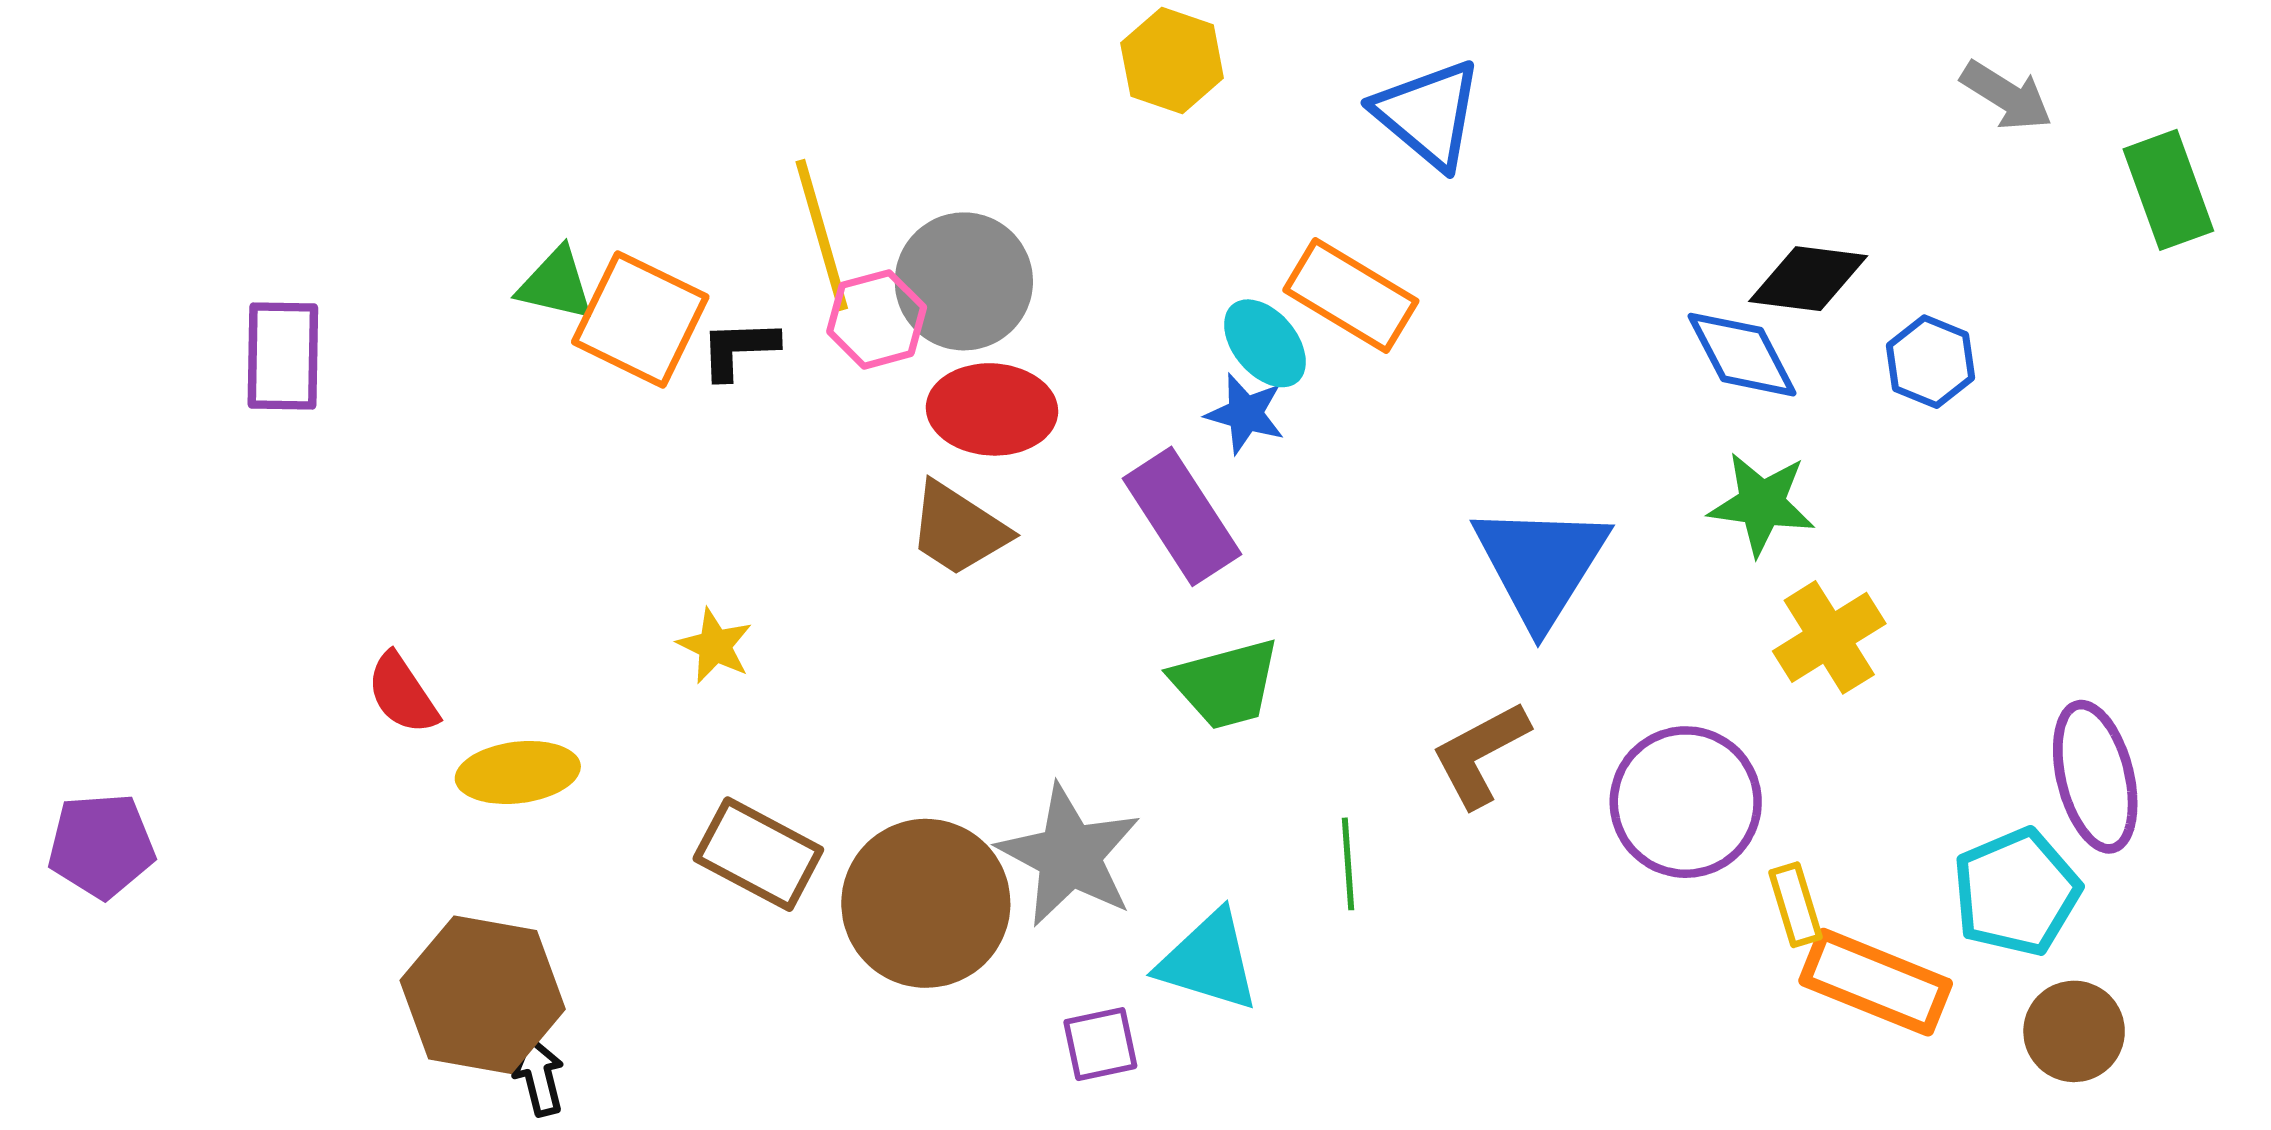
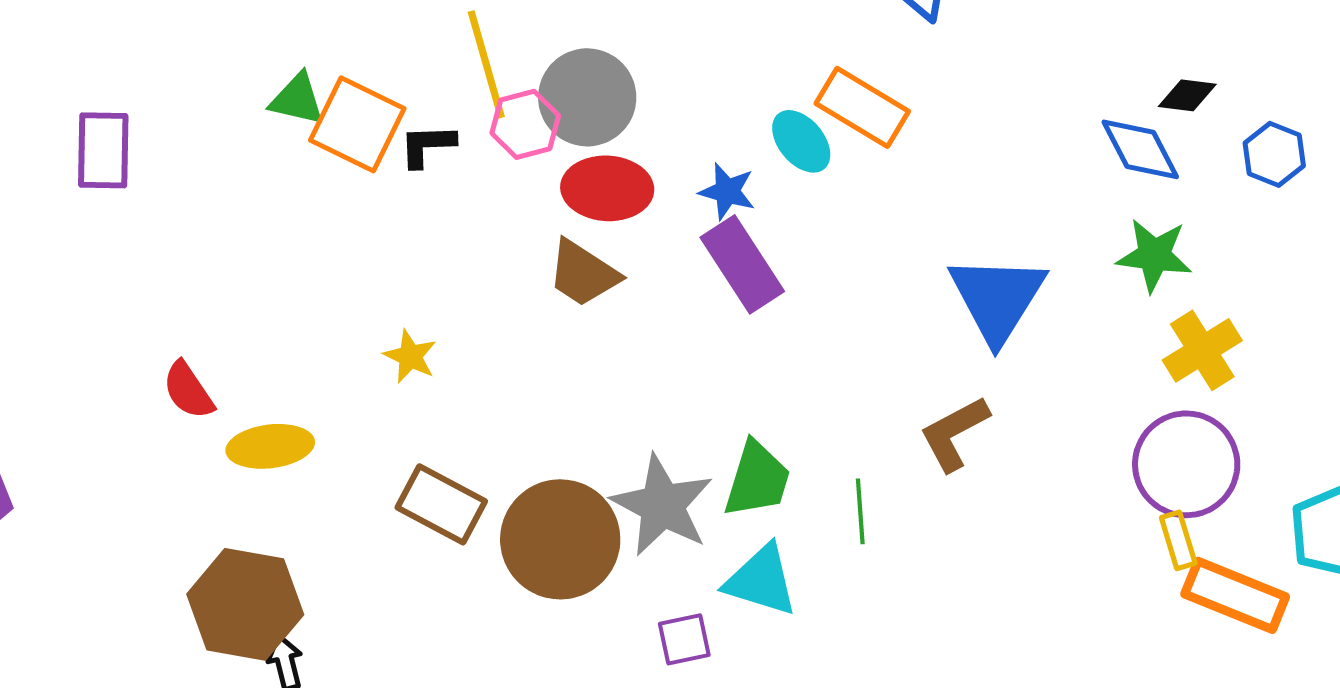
black diamond: (1808, 279) -> (1187, 95), size x0.7
blue star: (1245, 414) -> (727, 191), moved
green trapezoid: (1226, 684) -> (757, 479), moved, turned -58
purple circle: (1686, 802) -> (1186, 464), moved

